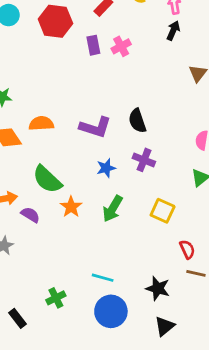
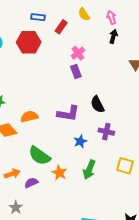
purple rectangle: (93, 45) -> (76, 71), moved
purple semicircle: (30, 215) -> (31, 183), turned -48

